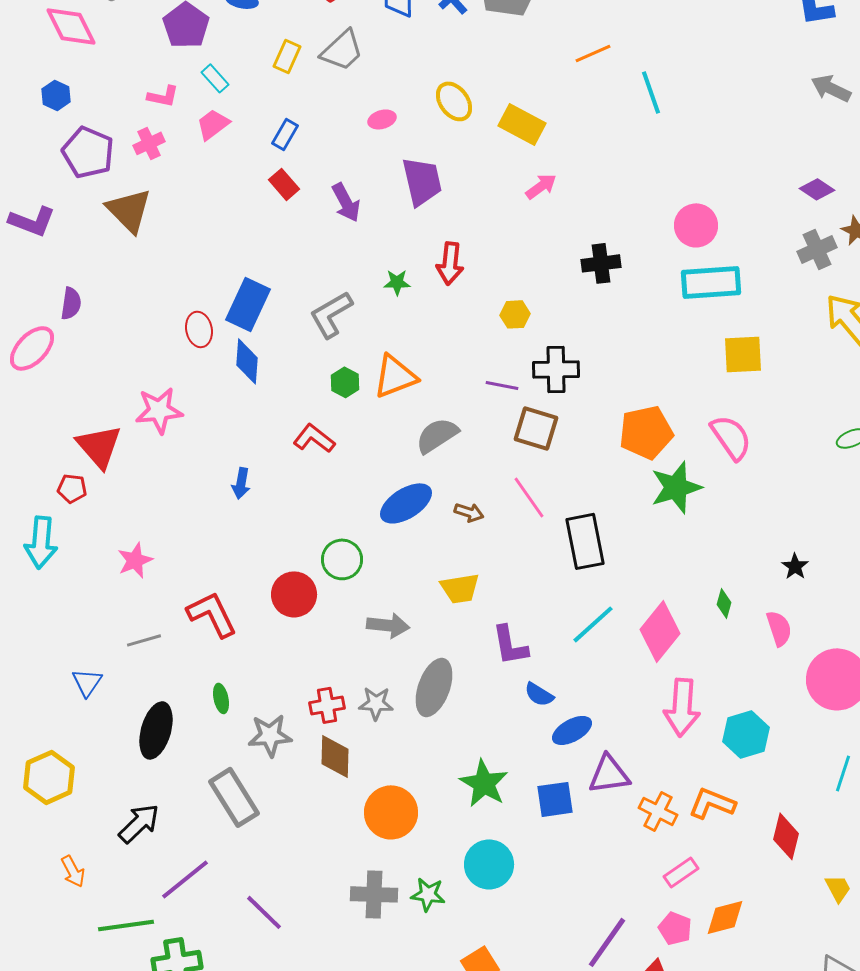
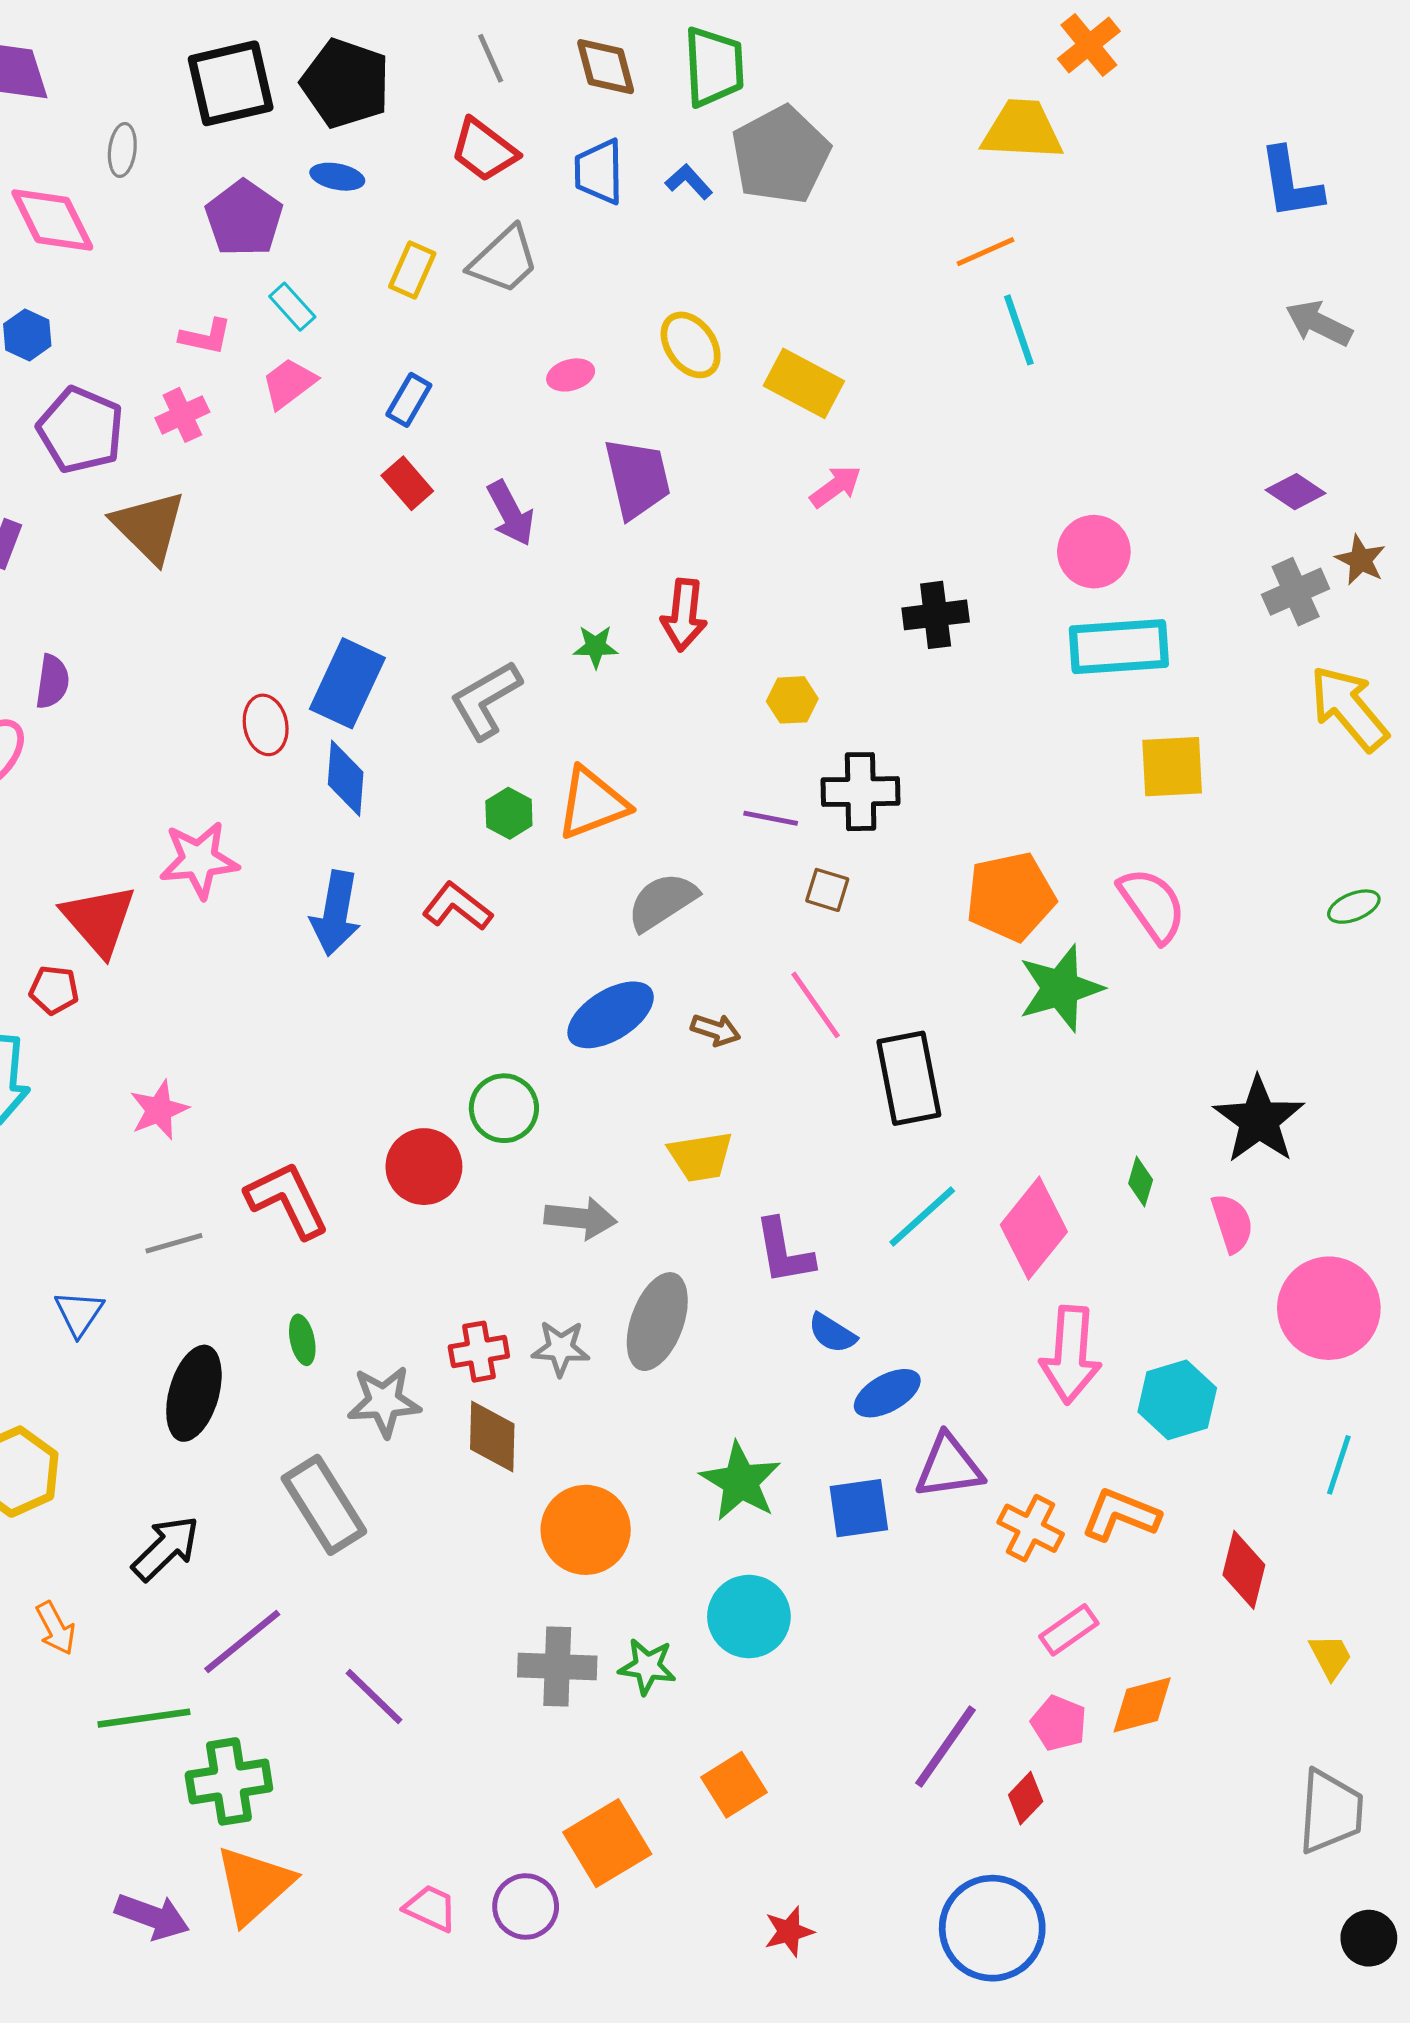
orange line: (593, 53) -> (986, 252), moved
brown square: (536, 428) -> (827, 890), size x0.6
blue arrow: (241, 483) -> (336, 913), moved, size x1.6
black star: (795, 566) -> (1259, 1120), size x2.0

